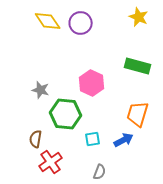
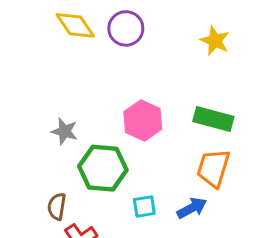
yellow star: (139, 17) -> (215, 41), moved
green rectangle: (138, 66) -> (213, 119), moved

